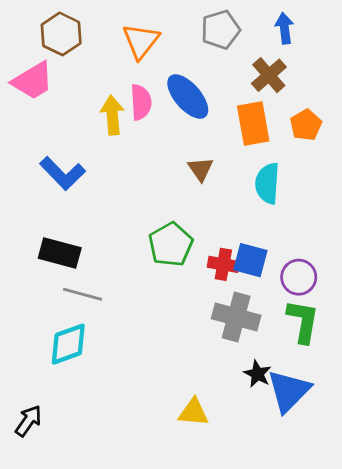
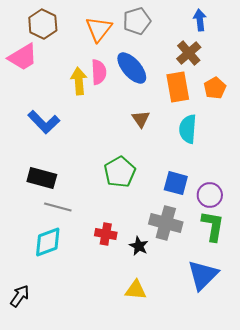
gray pentagon: (220, 30) -> (137, 21), moved
red cross: (223, 264) -> (106, 234), moved
black star: (257, 374) -> (139, 246), moved

